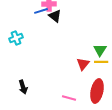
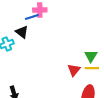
black triangle: (55, 16) -> (22, 32), moved

